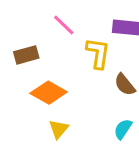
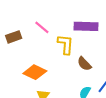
brown rectangle: (26, 55) -> (14, 37), moved

